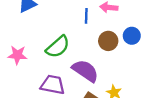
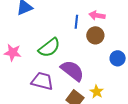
blue circle: (132, 36) -> (118, 58), moved
brown circle: (108, 41) -> (95, 35), moved

